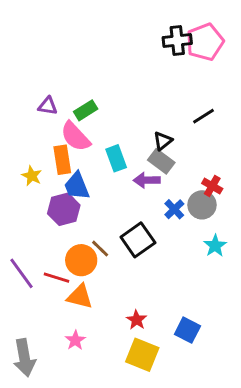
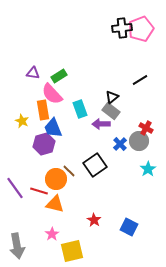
yellow square: (142, 355) -> (72, 251), moved, turned -35

